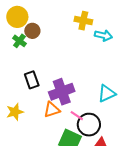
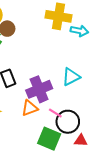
yellow cross: (83, 21) -> (59, 16), size x1.4
cyan triangle: (107, 93) -> (71, 77), moved

